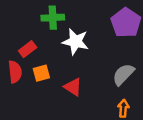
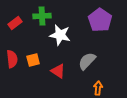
red rectangle: (28, 49) -> (15, 23), moved
gray semicircle: (123, 74) -> (87, 61), moved

